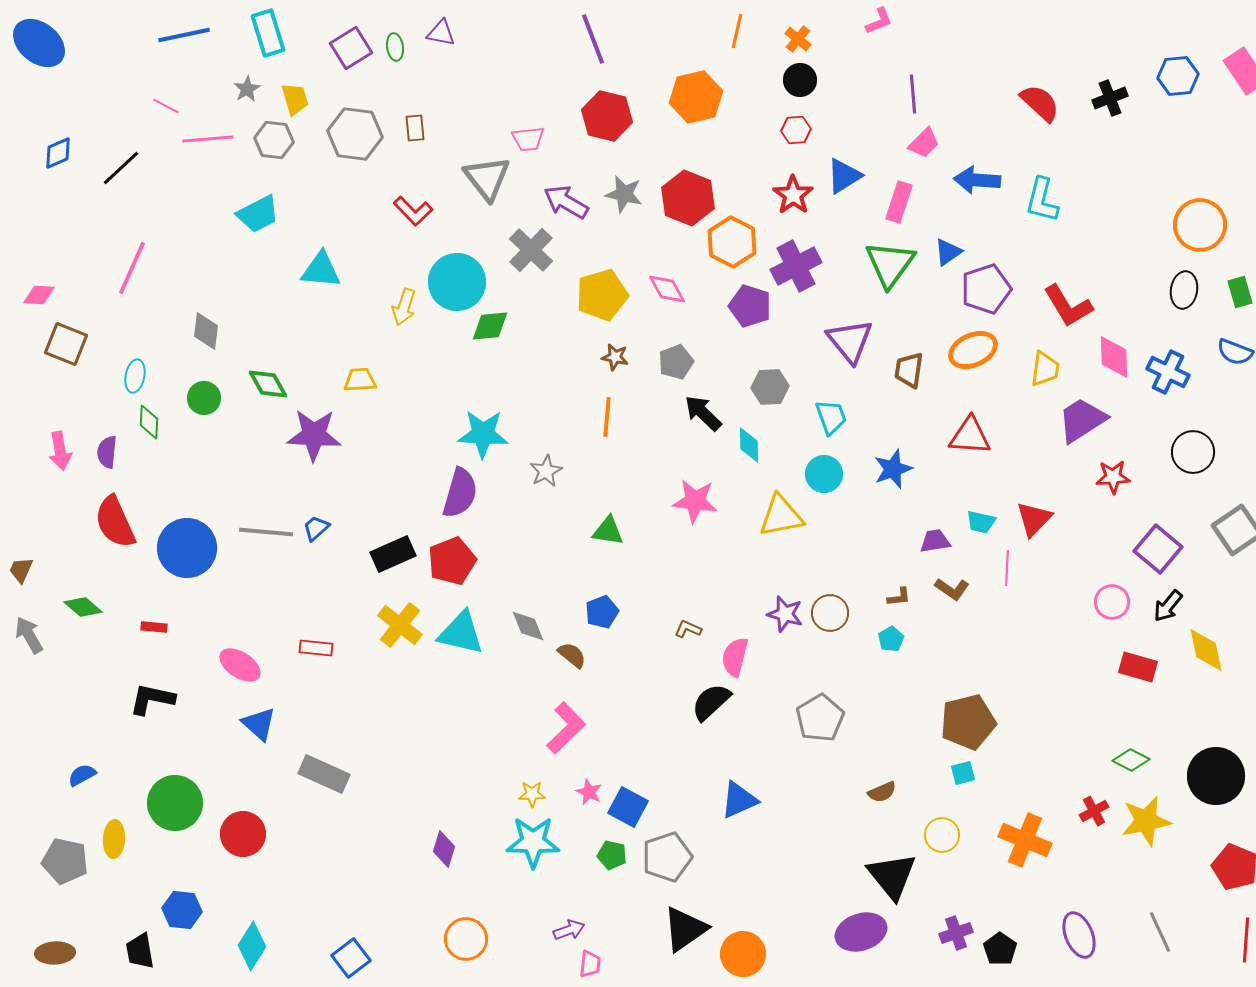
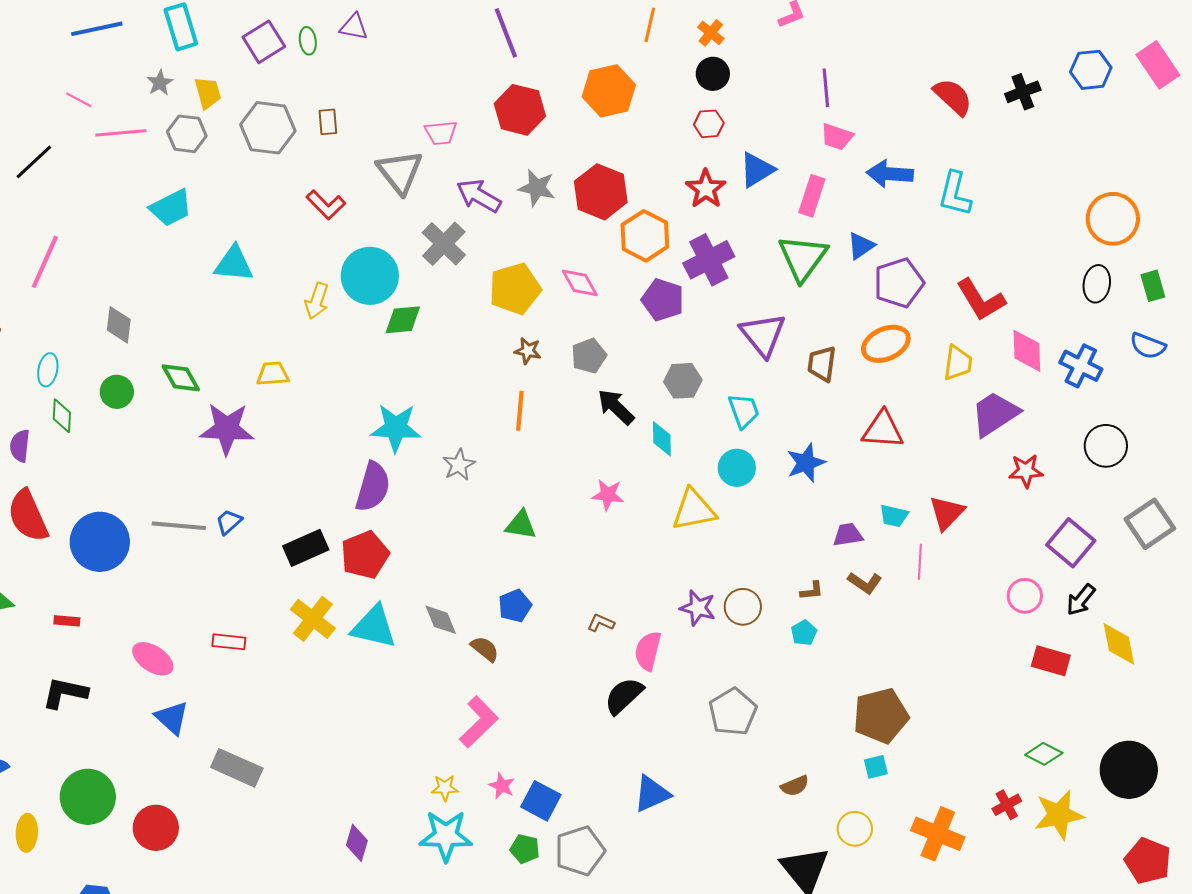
pink trapezoid: (924, 143) -> (837, 137), turned 64
pink star: (695, 501) -> (608, 495), size x0.7

